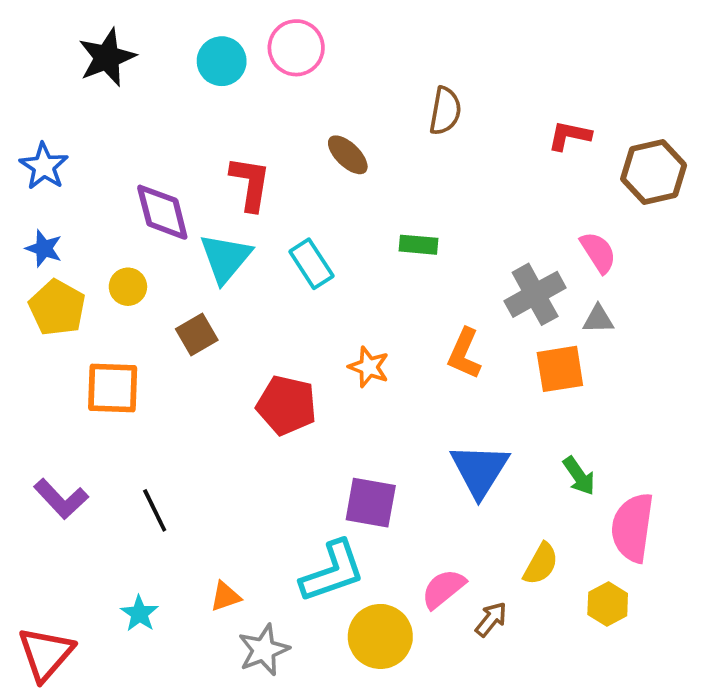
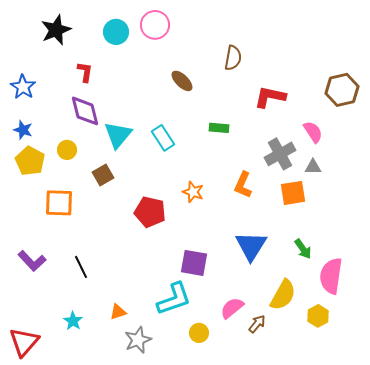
red L-shape: (569, 136) -> (270, 97), moved, size x1.4
red L-shape: (250, 183) -> (85, 72), moved, size x0.7
yellow semicircle: (541, 564) -> (283, 295), size x1.4
yellow circle: (380, 636) -> (199, 333), size x0.6

